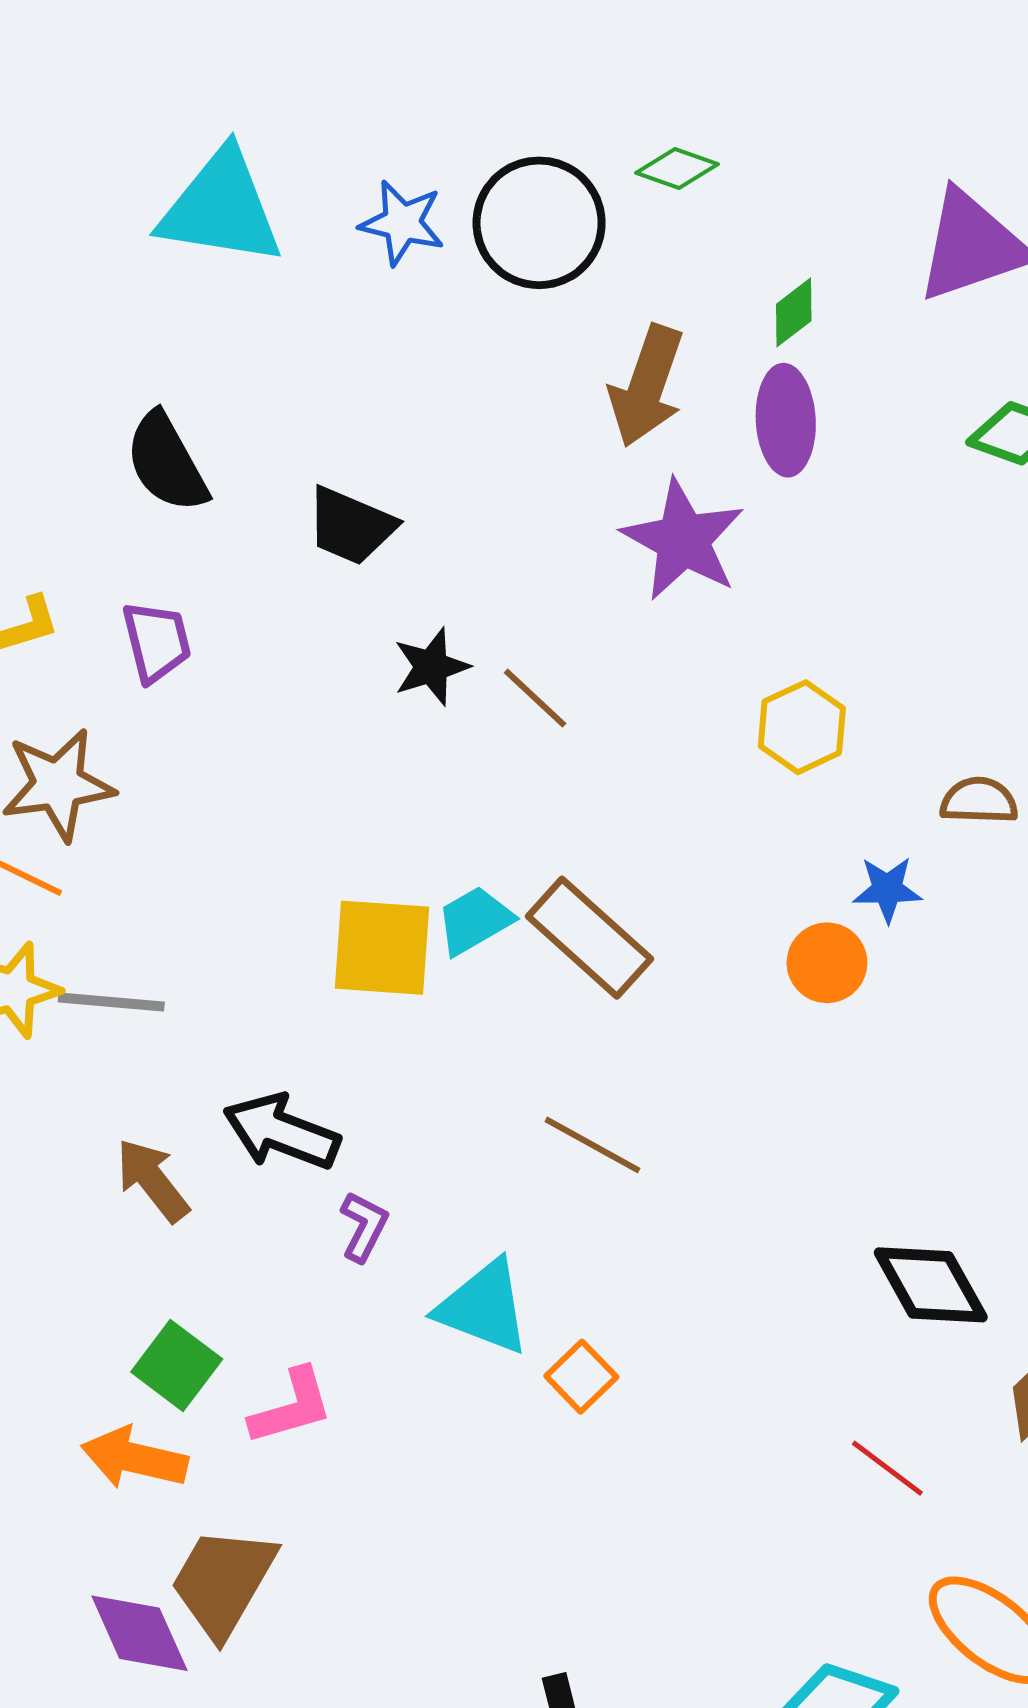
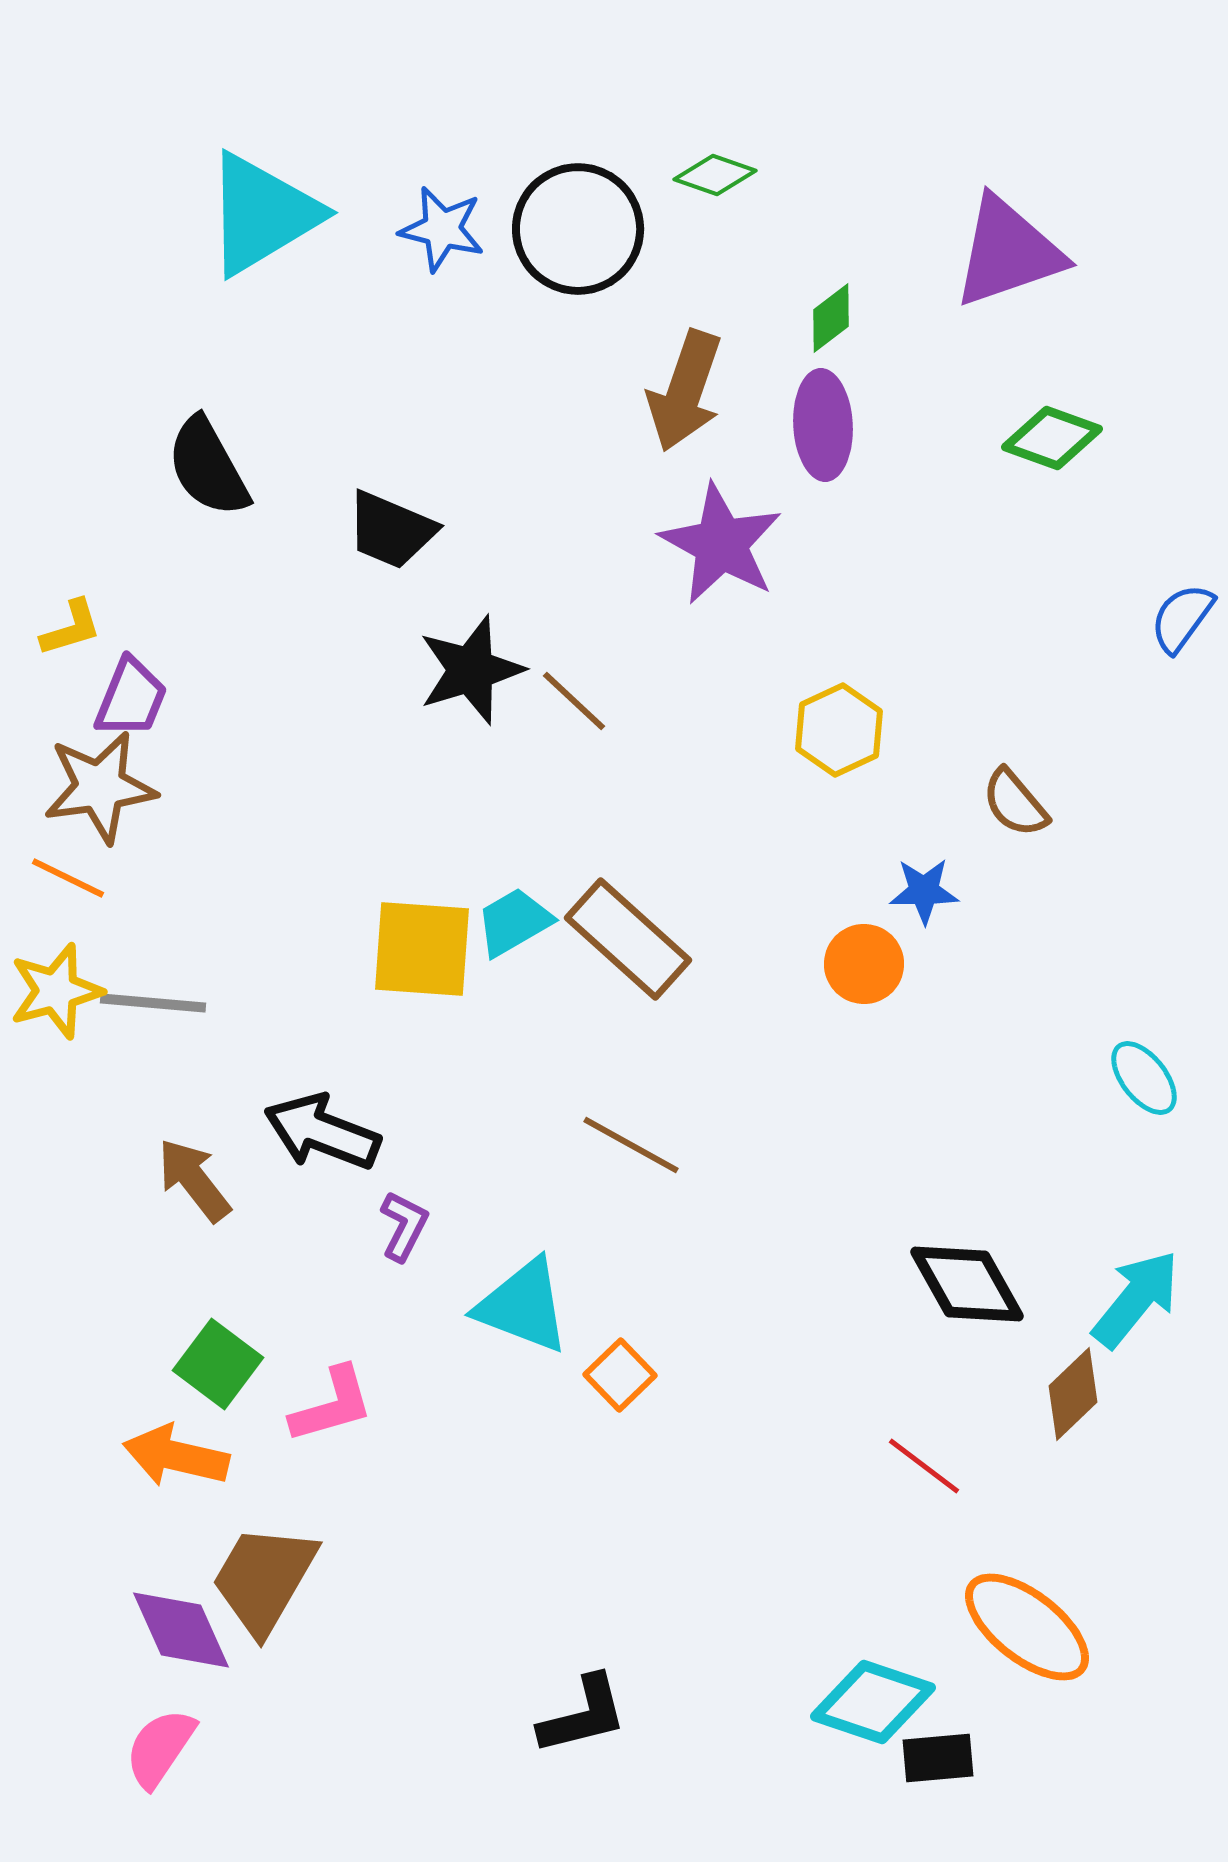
cyan triangle: (221, 208) -> (262, 214), turned -40
purple trapezoid: (157, 642) -> (131, 698), moved, turned 36
black star: (431, 667) -> (471, 670), size x1.4
brown semicircle: (979, 801) -> (1015, 803), turned -132

